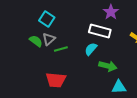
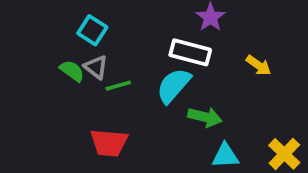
gray triangle: (49, 39) -> (96, 67), turned -40
cyan semicircle: (91, 49) -> (174, 86), size x1.5

